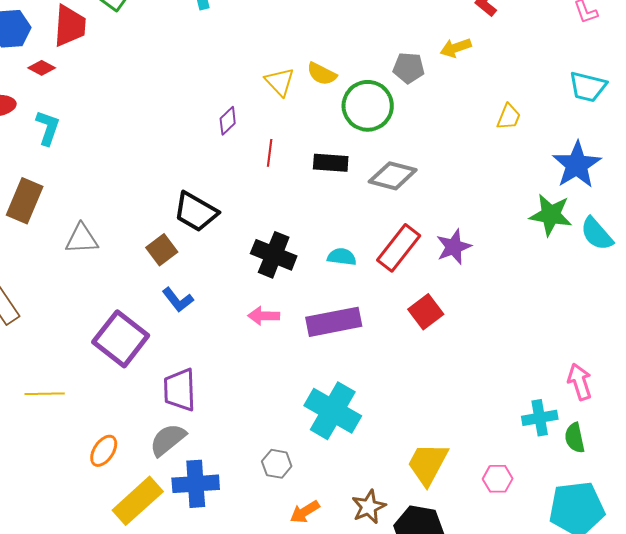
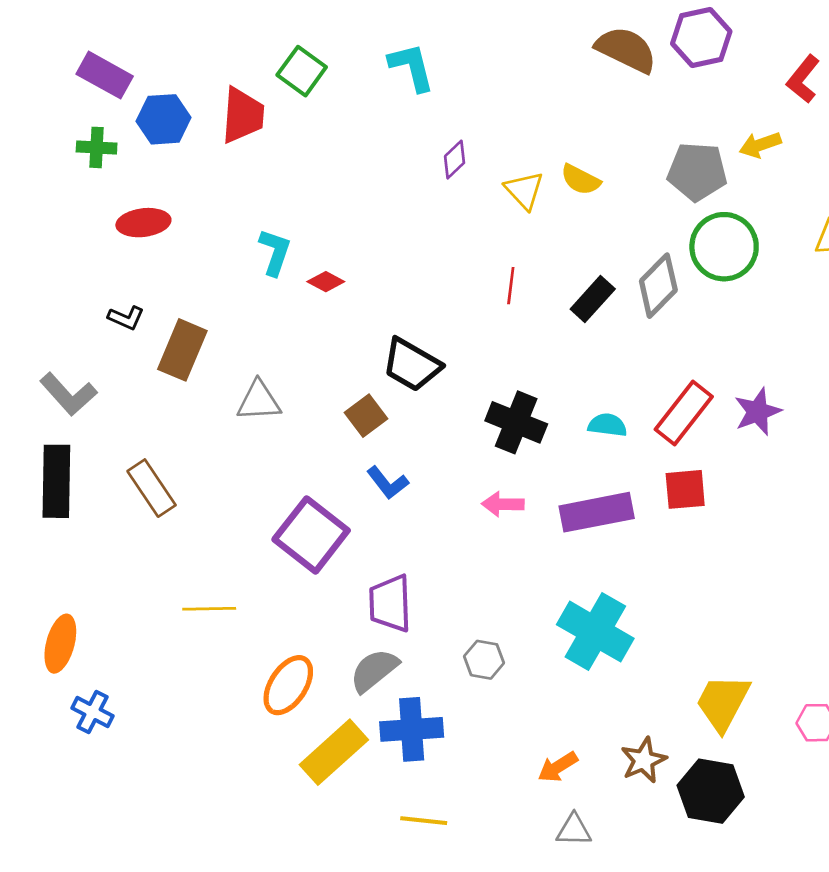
red diamond: (42, 68) -> (326, 282), moved
gray pentagon: (409, 68) -> (697, 172), size x1.4
green circle: (368, 106) -> (724, 247), moved
purple diamond: (228, 121) -> (455, 160), moved
cyan L-shape: (48, 128) -> (275, 252), moved
black rectangle: (331, 163) -> (593, 299), turned -52
gray diamond: (393, 176) -> (658, 286), moved, turned -60
red square: (426, 312) -> (685, 489), moved, turned 32
orange ellipse: (104, 451) -> (288, 685), size x1.4
gray hexagon: (277, 464) -> (484, 660), moved

